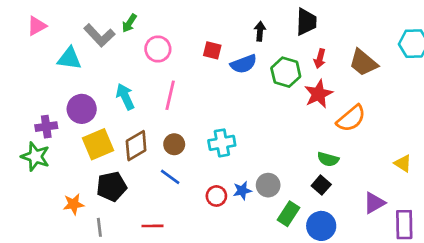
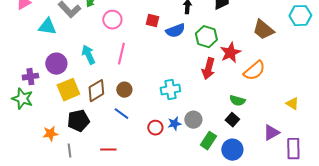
red arrow: (320, 59) -> (208, 69), moved, size x1.5
cyan cross: (222, 143) -> (170, 90), moved

